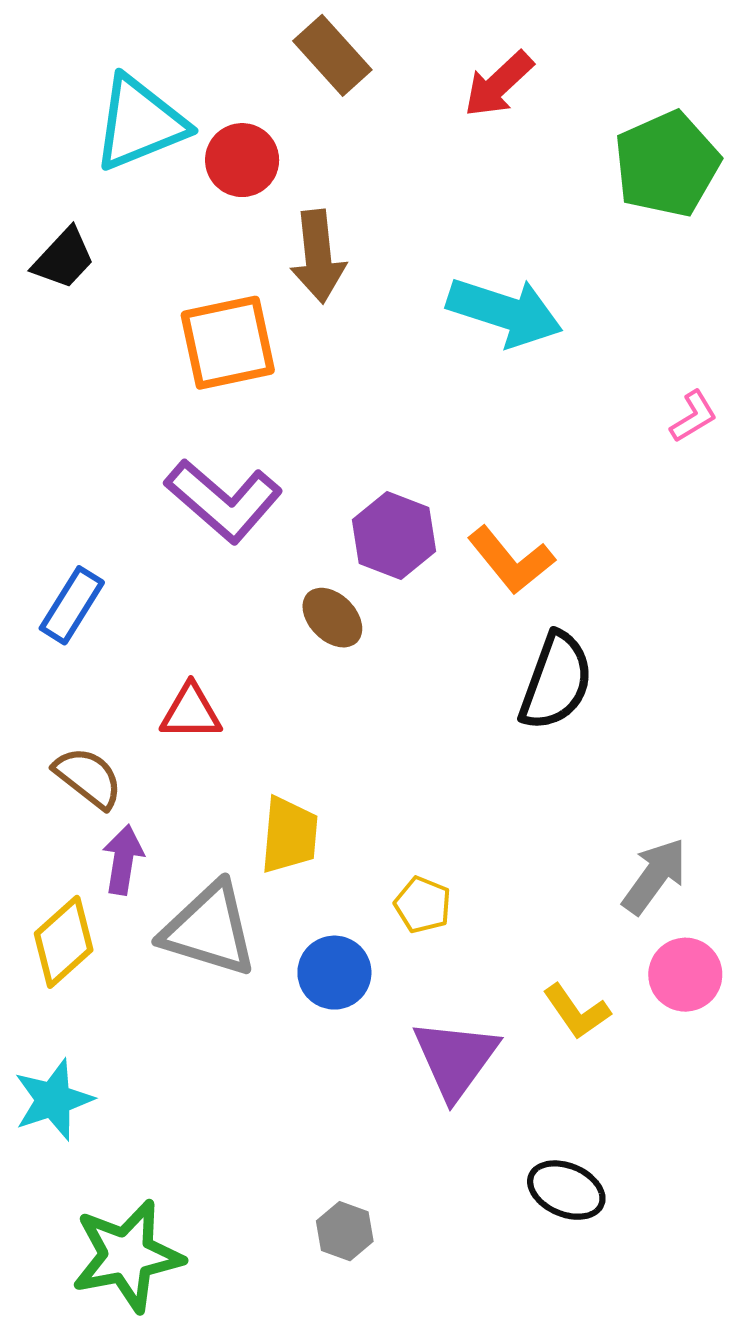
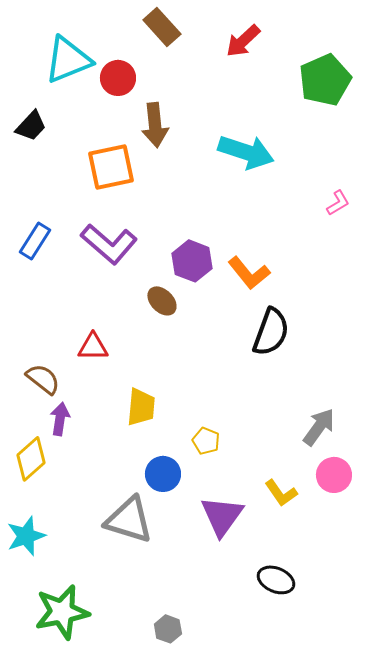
blue rectangle: (72, 605) -> (35, 241), moved
gray triangle: (209, 929) -> (129, 520), moved
gray hexagon: (345, 1231) -> (168, 629), moved

